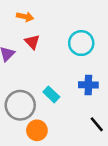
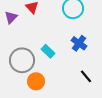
blue cross: (88, 85) -> (79, 43), turned 35

